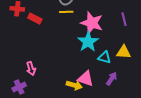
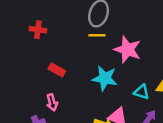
red rectangle: (35, 19) -> (57, 70), moved
cyan star: (88, 42) -> (105, 78), moved, turned -30

